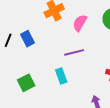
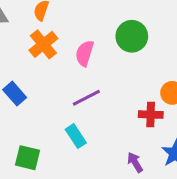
green square: (26, 83) -> (27, 158), turned -36

